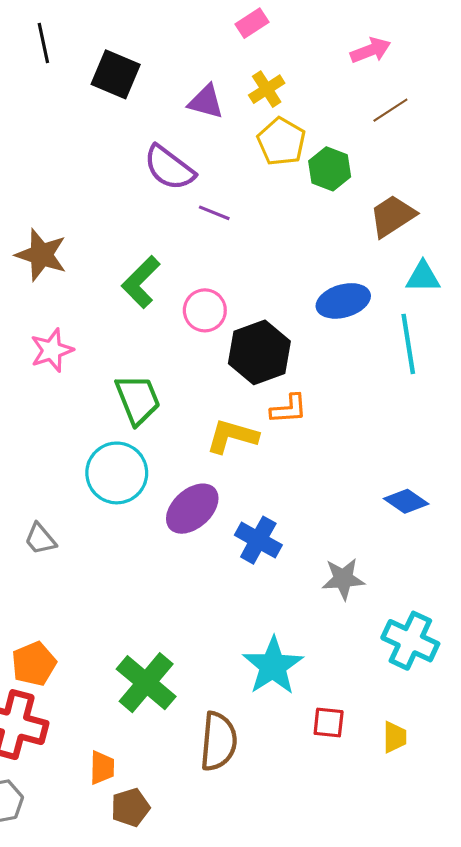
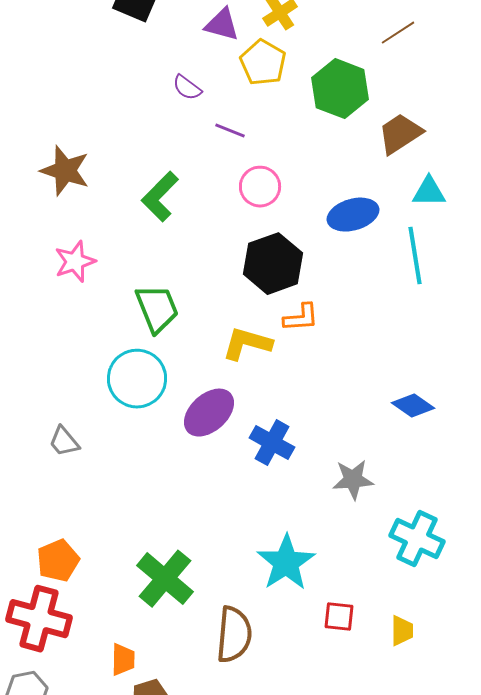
yellow pentagon: (281, 142) -> (263, 63), moved
purple semicircle: (169, 168) -> (187, 88), size x0.6
green hexagon: (330, 169) -> (340, 89), size x1.4
pink circle: (205, 310) -> (260, 187), moved

